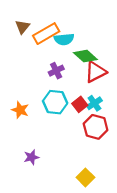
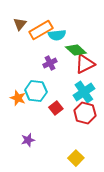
cyan hexagon: (55, 102) -> (36, 91), moved
cyan cross: (94, 103) -> (84, 92), size x1.5
red square: (80, 104) -> (56, 108), moved

